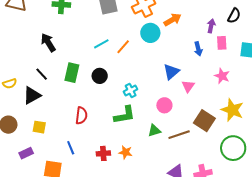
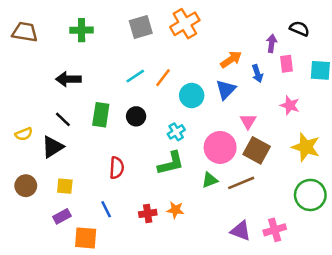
black semicircle: (234, 16) -> (299, 29), turned -91
orange arrow: (173, 20) -> (231, 59), moved
cyan circle: (150, 33) -> (192, 96), moved
black arrow: (48, 43) -> (68, 79), turned -54
blue triangle: (171, 72) -> (226, 90), moved
pink circle: (164, 105) -> (220, 147), size x1.6
brown square: (204, 121) -> (257, 150), moved
purple rectangle: (26, 153) -> (62, 216), moved

